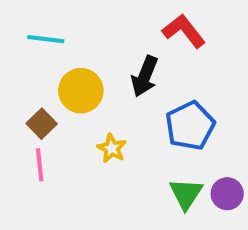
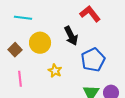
black arrow: (145, 76) -> (71, 36), turned -48
brown square: (42, 124) -> (15, 50), moved

